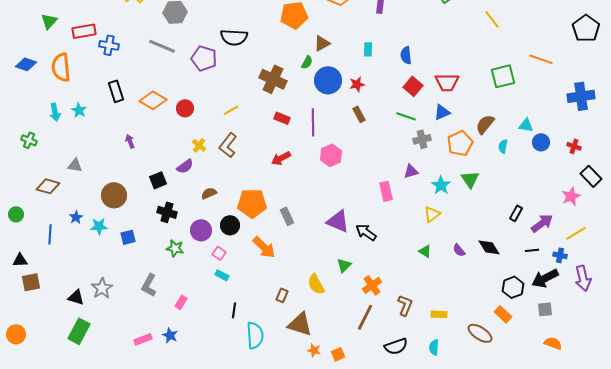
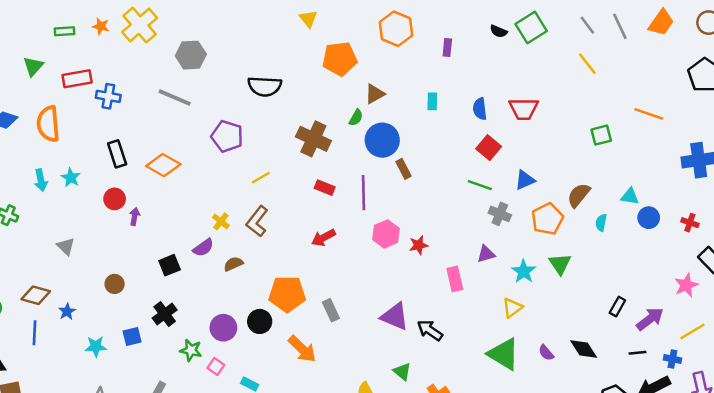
purple pentagon: (204, 58) -> (227, 136), moved
green square: (503, 76) -> (601, 135), size x0.7
red trapezoid: (447, 82) -> (524, 109), moved
red star: (357, 84) -> (419, 245), moved
red circle: (185, 108) -> (115, 199), moved
brown rectangle: (359, 114) -> (404, 169), moved
gray cross: (422, 139) -> (500, 214), turned 36
purple arrow: (130, 141) -> (135, 216), turned 32
gray triangle: (75, 165) -> (66, 246), turned 35
brown diamond: (48, 186) -> (36, 295), moved
brown semicircle: (209, 193) -> (233, 264), moved
brown circle: (114, 195) -> (115, 284), size x0.6
black cross: (167, 212) -> (165, 314), moved, turned 36
cyan star: (99, 226) -> (96, 346), moved
green triangle: (425, 251) -> (504, 354), size x2.0
pink square: (219, 253) -> (216, 367), moved
green triangle: (344, 265) -> (402, 372), turned -35

